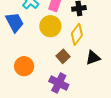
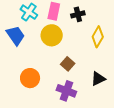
yellow diamond: (77, 34) -> (98, 37), moved
black triangle: (93, 58) -> (98, 79), moved

